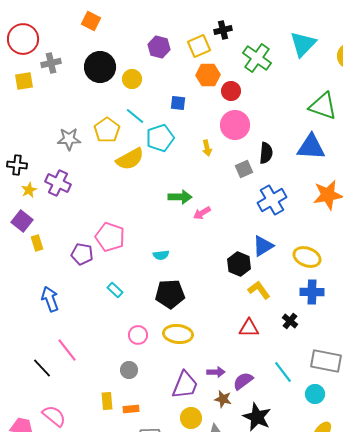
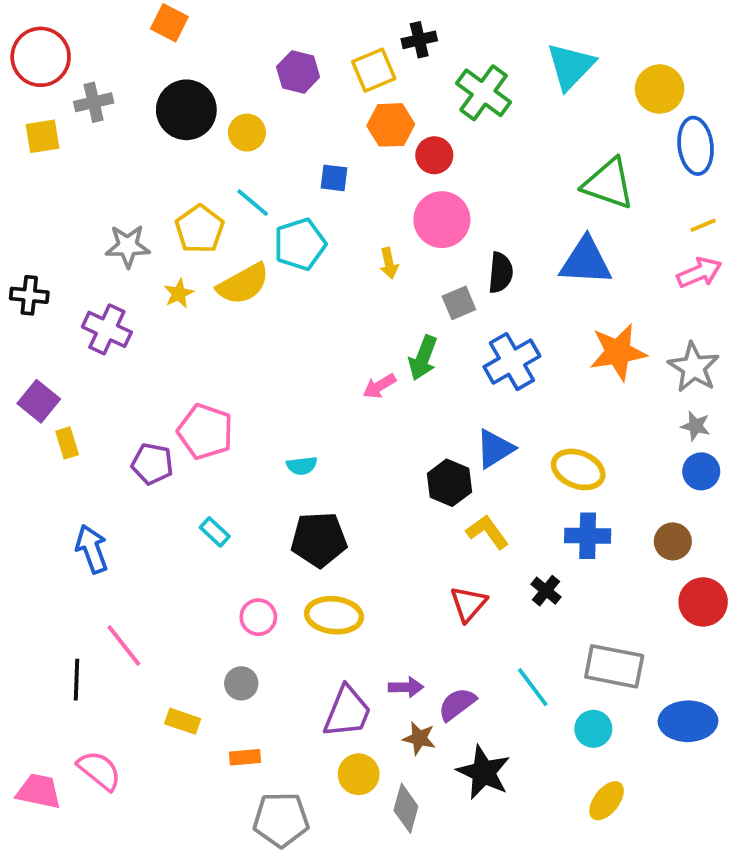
yellow star: (29, 190) -> (179, 293), moved
green arrow: (180, 197) -> (423, 358), moved, turned 110
red triangle: (249, 328) -> (468, 604), turned -50
black line: (42, 368) -> (77, 680), turned 45
yellow rectangle: (107, 401) -> (183, 721), moved, turned -66

